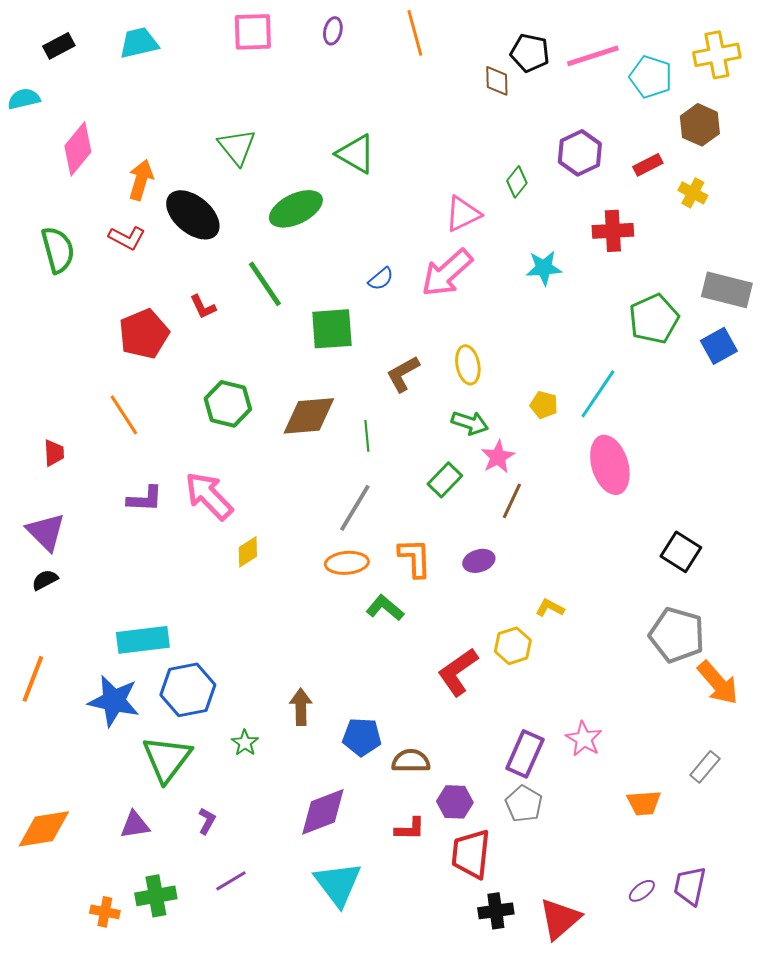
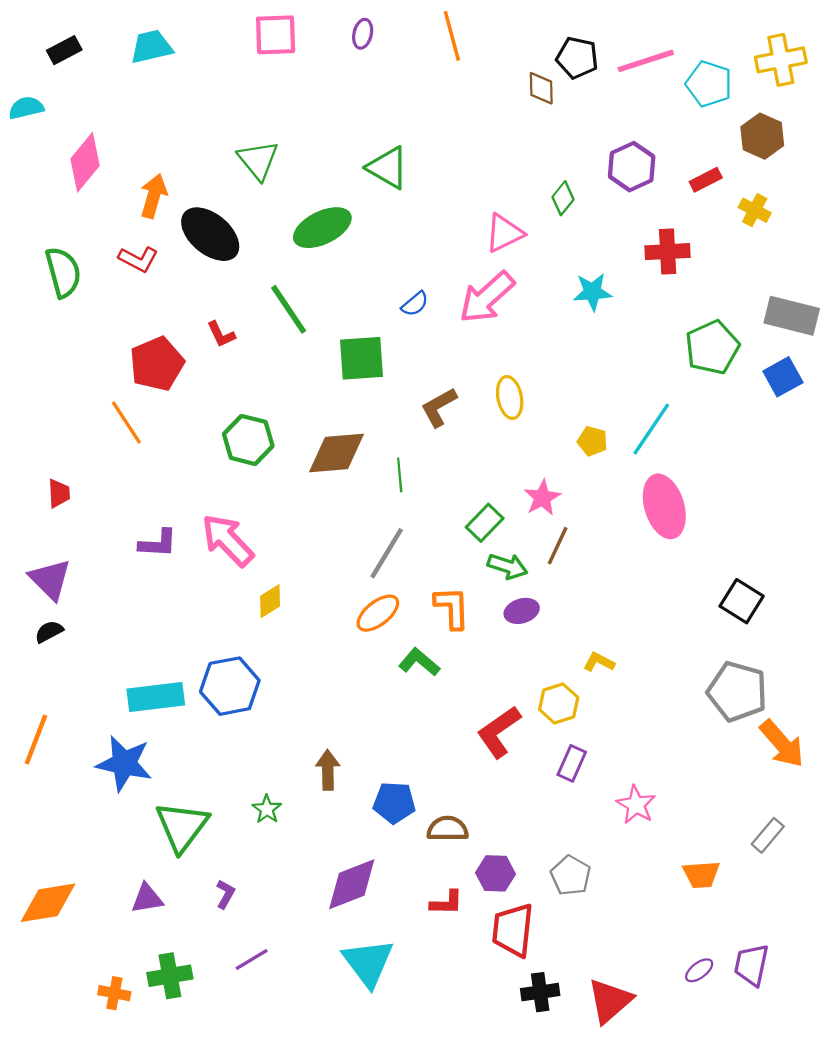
orange line: (124, 415) -> (126, 423), moved
green arrow: (470, 423) -> (507, 566), moved
orange ellipse: (347, 563) -> (378, 613), turned -33
blue hexagon: (188, 690) -> (230, 686), moved
purple rectangle: (525, 754) -> (572, 763), moved, size x0.7

